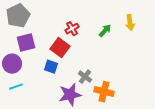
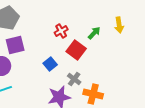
red square: (60, 48) -> (76, 50), moved
blue square: (51, 67) -> (50, 64), moved, turned 32

